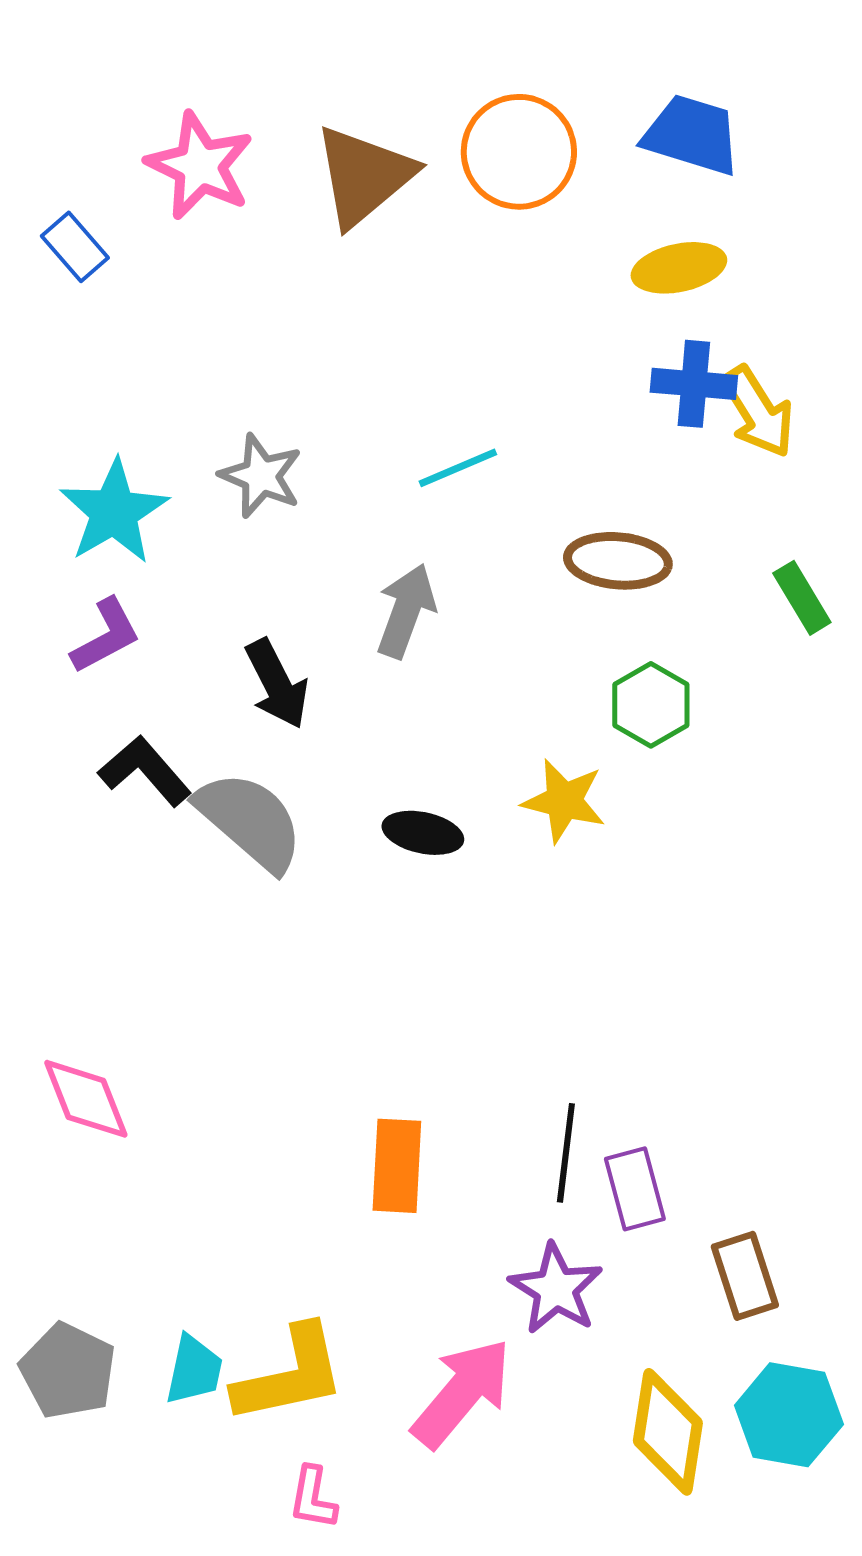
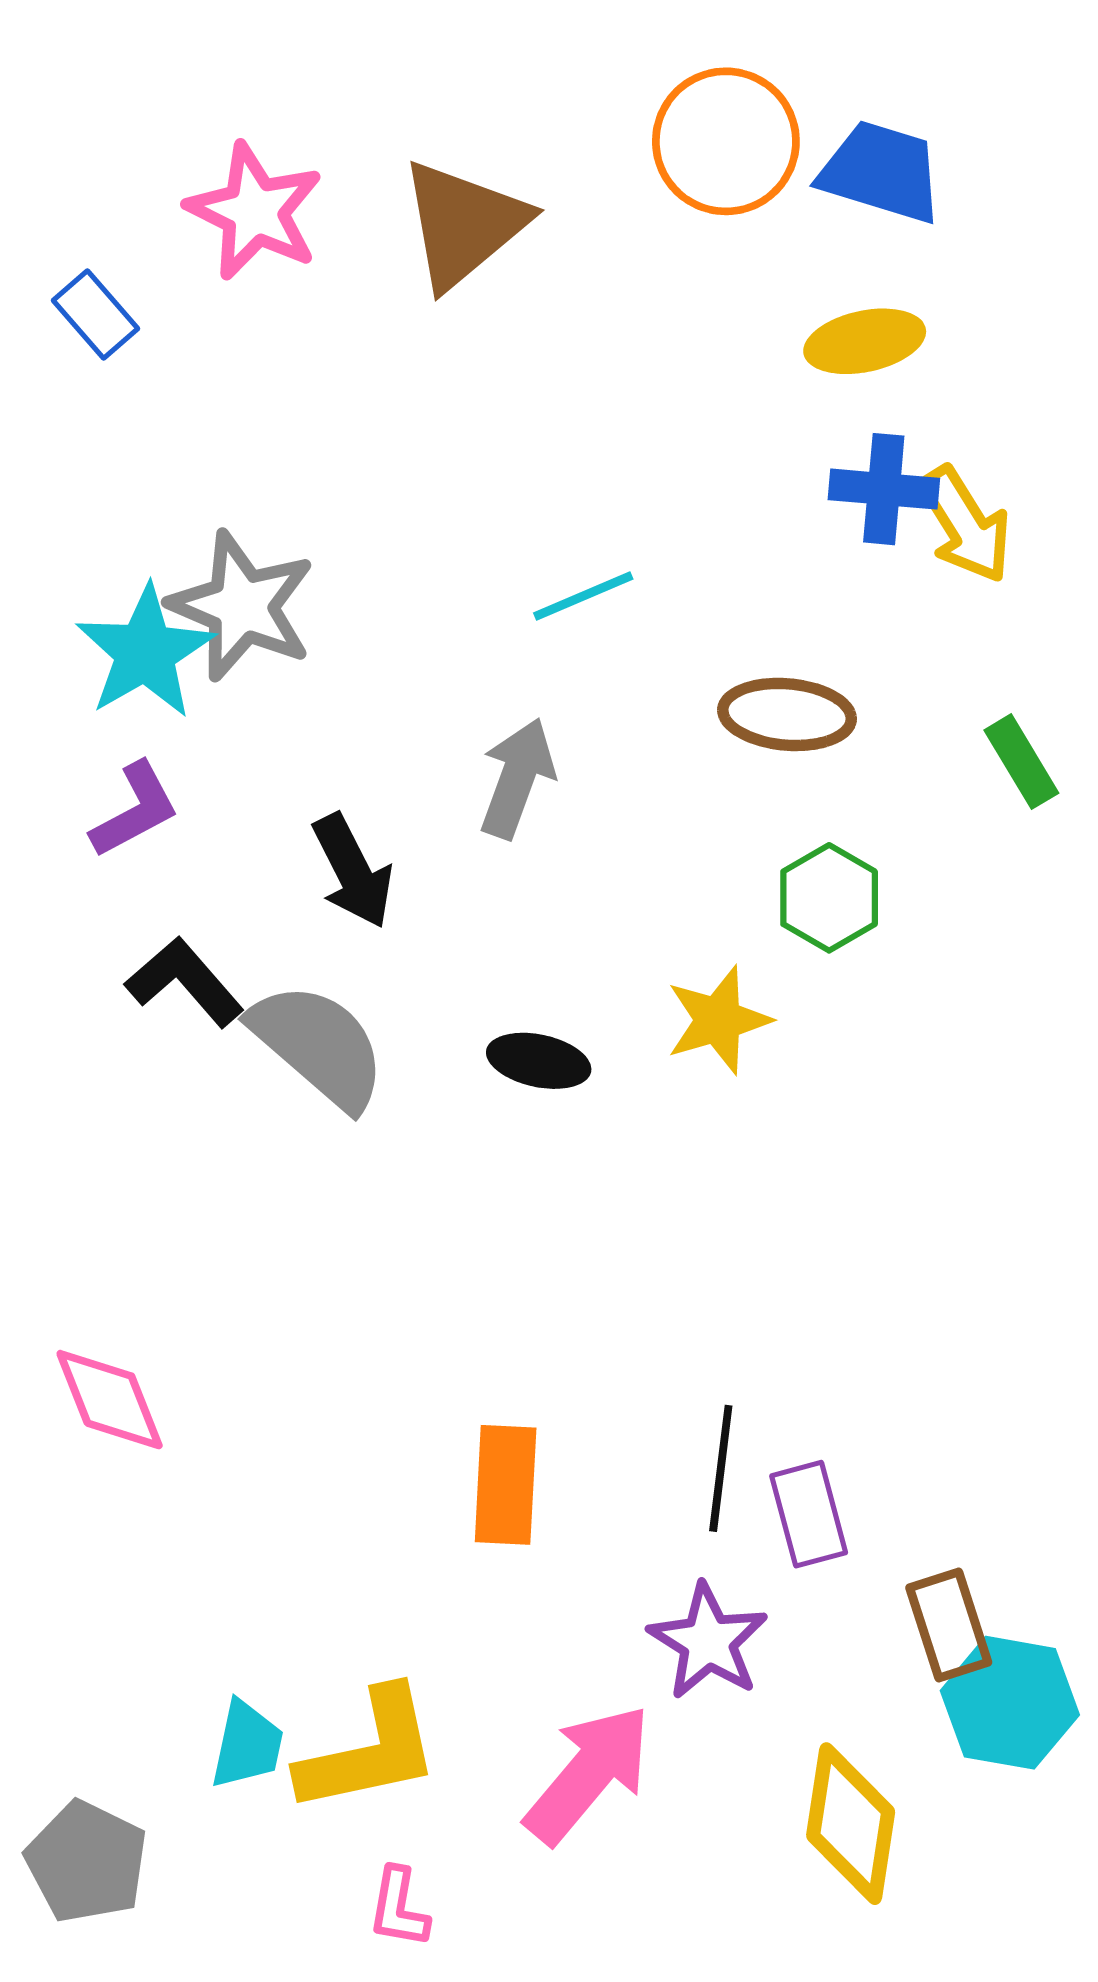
orange circle: (519, 152) -> (726, 141), moved
gray star: (261, 476) -> (242, 606), moved, size x1.4
yellow star: (564, 801) -> (718, 1020), turned -30
gray pentagon: (68, 1371) -> (87, 1862), moved
cyan hexagon: (789, 1415) -> (1010, 1703), moved

